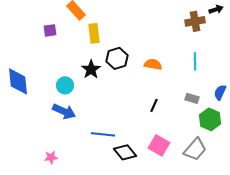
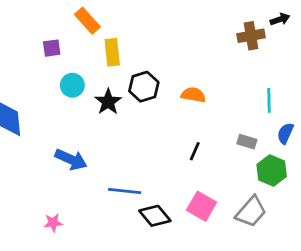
cyan line: (195, 61) -> (269, 100), moved
cyan circle: (65, 85) -> (72, 85), moved

